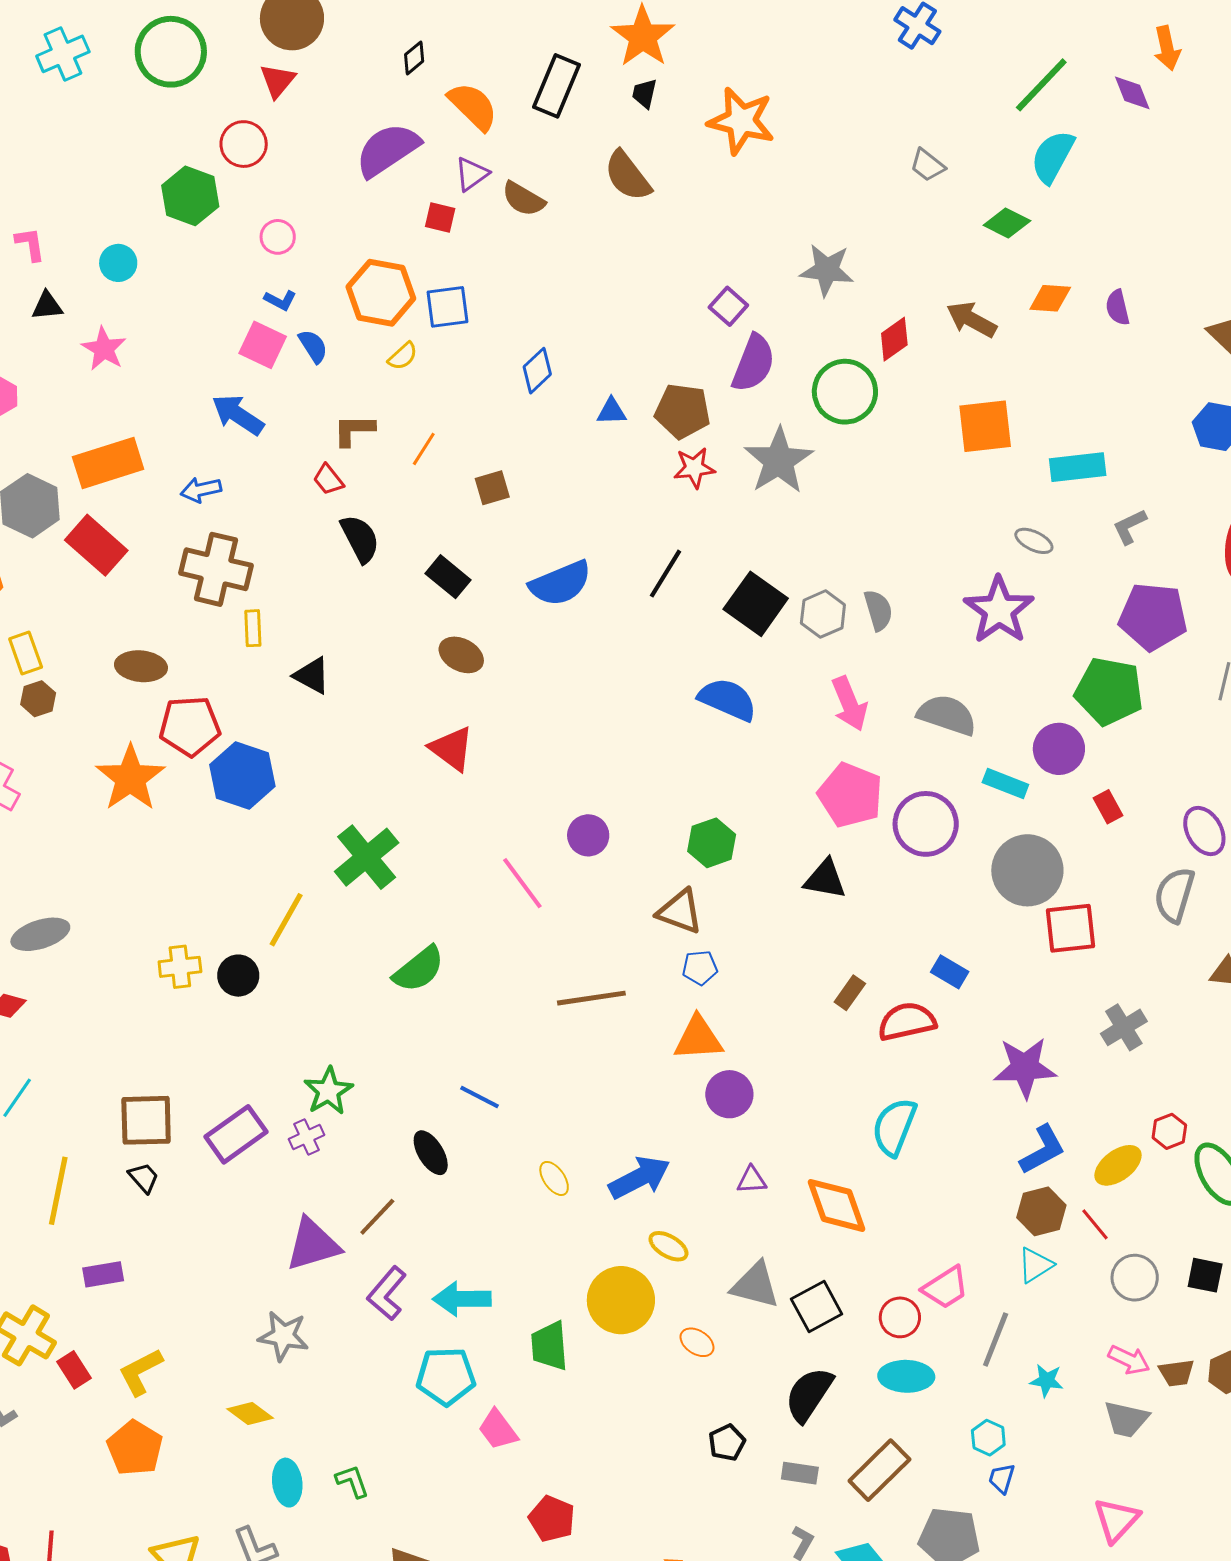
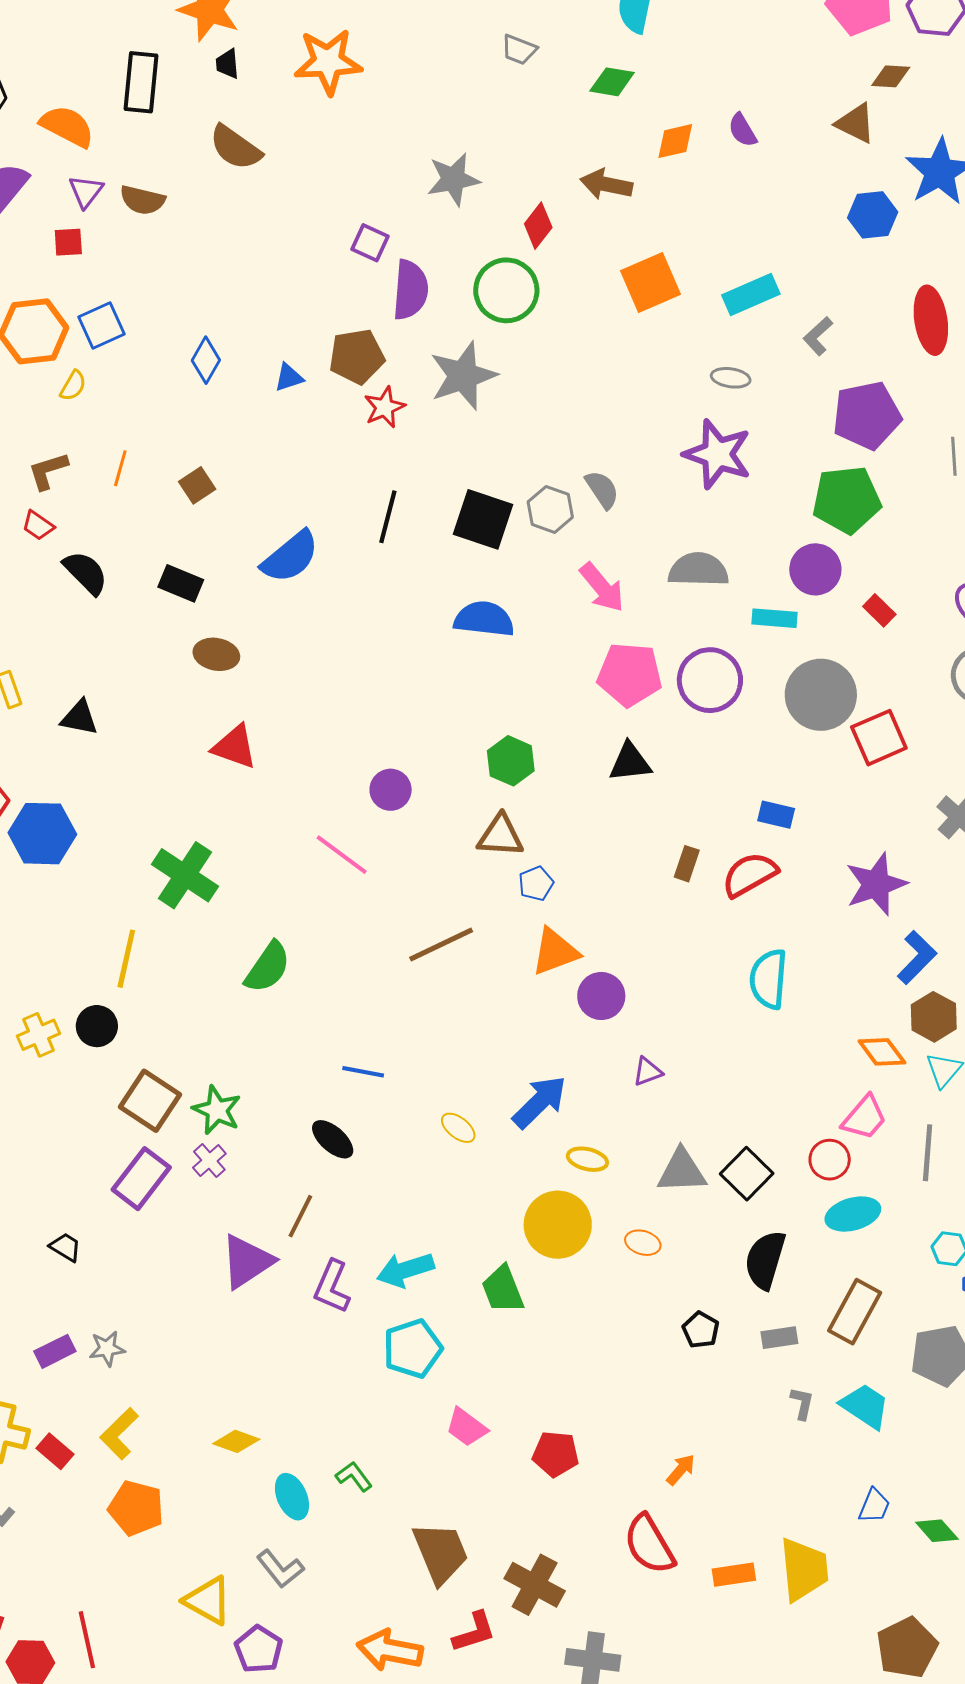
gray star: (779, 461) -> (463, 376), turned 30
brown square: (146, 1120) -> (150, 1101), moved, turned -38
orange diamond: (837, 1205) -> (882, 1052), moved, size x0.7
gray star: (283, 1336) -> (107, 1349), moved, size x0.7
pink trapezoid: (498, 1430) -> (466, 1427), moved

